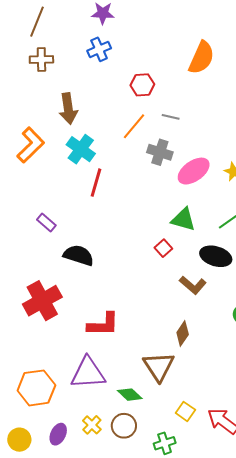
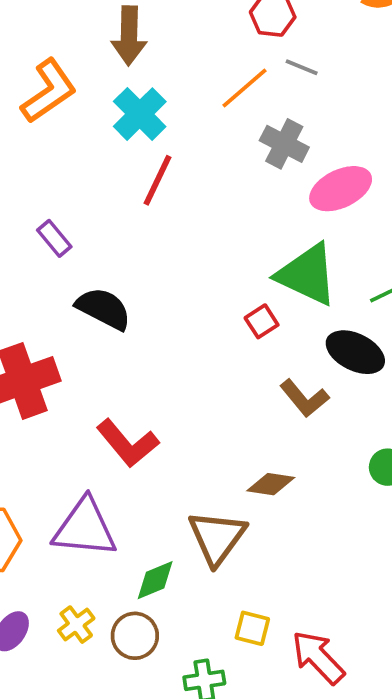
gray line: (171, 117) -> (302, 67), moved
green triangle: (183, 219) -> (307, 275), size x1.4
red L-shape: (103, 324) -> (128, 443), turned 40
brown diamond: (183, 334) -> (271, 484), turned 55
green diamond: (130, 395) -> (155, 580), turned -75
yellow square: (185, 411) -> (252, 628), turned -30

